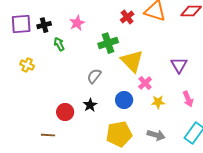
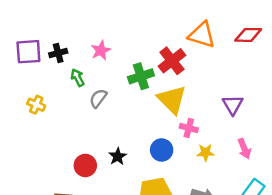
red cross: (127, 17) -> (172, 61), moved, size x1.5
gray semicircle: (94, 76) -> (98, 98), moved
pink cross: (145, 83) -> (189, 128), turned -32

